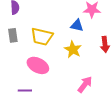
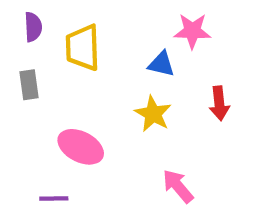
yellow trapezoid: (42, 36) -> (83, 48), moved, turned 75
pink arrow: (85, 84) -> (178, 186), turned -78

